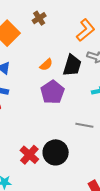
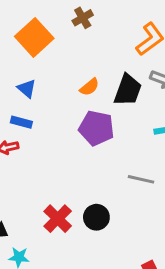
purple pentagon: (52, 92) -> (96, 128), turned -30
black circle: (56, 152) -> (96, 217), size x0.7

